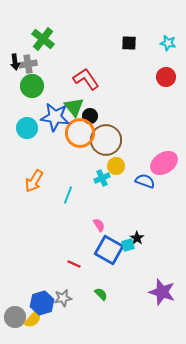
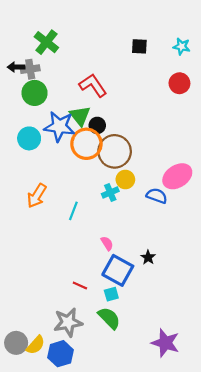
black arrow: (15, 62) -> (16, 67), turned 98
cyan square: (128, 245) -> (111, 294), moved
purple star: (162, 292) -> (165, 343), moved
green semicircle: (101, 294) -> (109, 318), size x1.6
gray star: (63, 298) -> (68, 322), size x1.5
blue hexagon: (42, 303) -> (60, 354), moved

